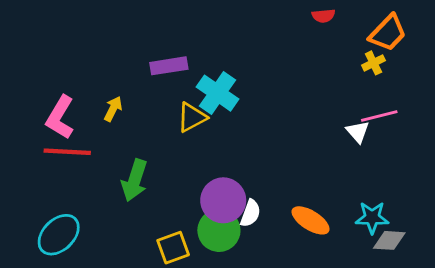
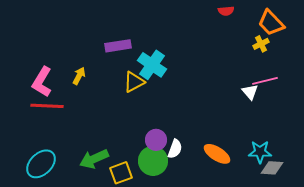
orange trapezoid: (388, 33) -> (271, 23), turned 92
green arrow: (134, 180) -> (94, 159), moved, turned 48
purple circle: (223, 200) -> (156, 140), size x0.7

